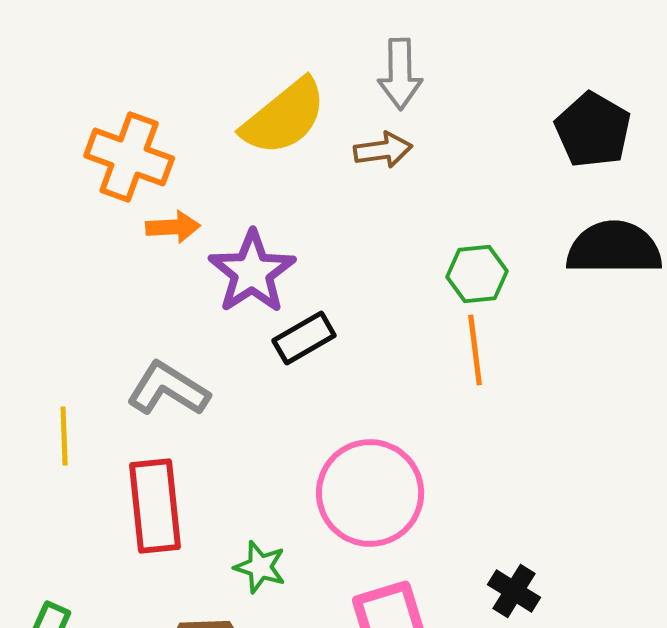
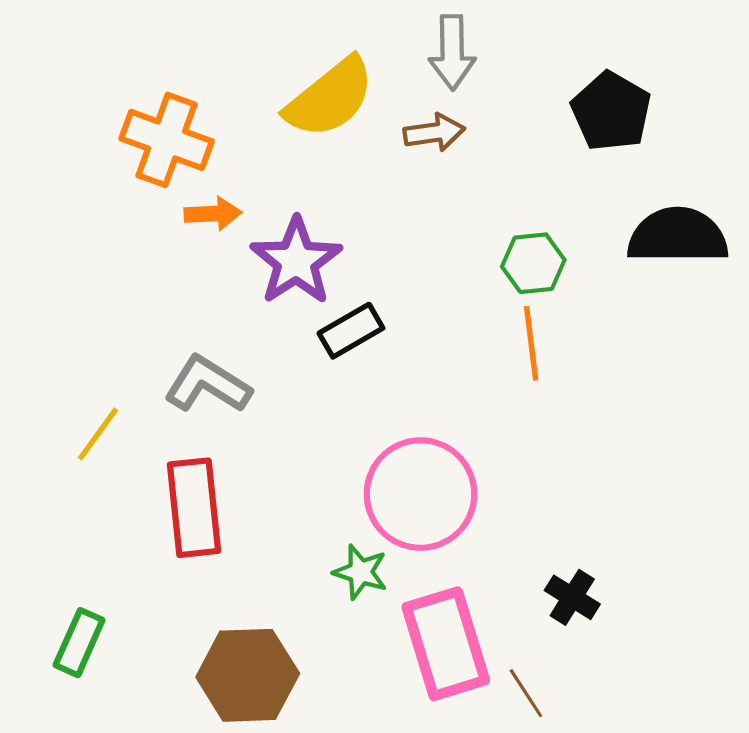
black pentagon: (593, 130) -> (611, 111), moved
yellow line: (64, 436) -> (98, 434), turned 38
green star: (260, 567) -> (360, 572), moved

